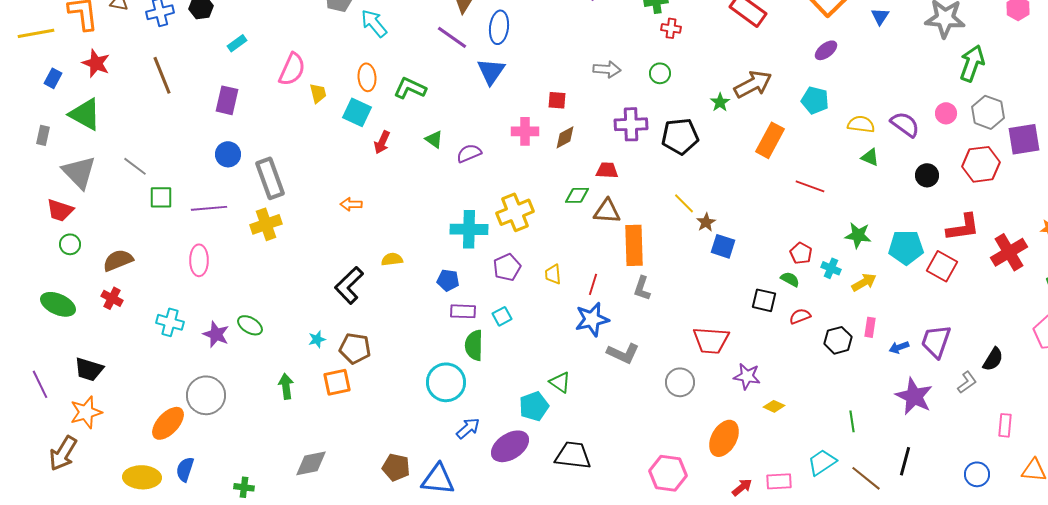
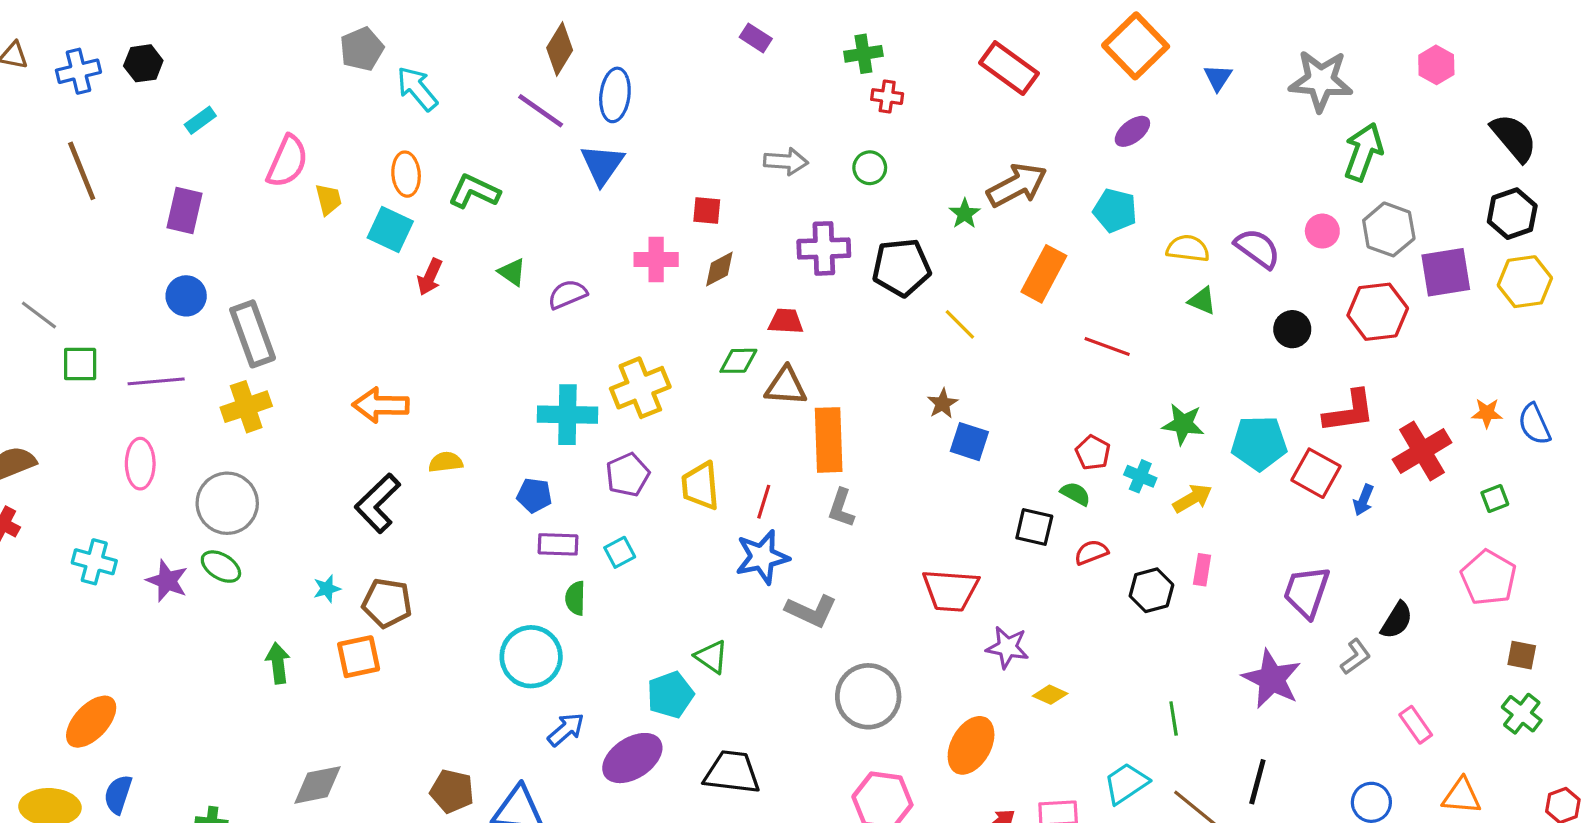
yellow line: (684, 203) -> (960, 324), moved
orange arrow: (351, 204) -> (381, 405), moved, size x1.6
yellow trapezoid: (553, 274) -> (700, 486), size x1.5
green semicircle: (474, 345) -> (575, 598), size x0.7
blue arrow: (899, 347) -> (1363, 500), moved, turned -48
gray circle: (680, 382) -> (868, 696), moved, size x1.4
gray circle: (206, 395) -> (227, 503), moved
pink rectangle: (1005, 425) -> (1416, 725), turned -40

